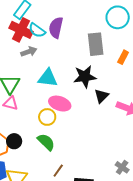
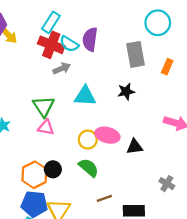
black star: (85, 77) -> (126, 91), size x0.7
black triangle: (101, 96) -> (135, 147), moved, turned 42
pink ellipse: (60, 104) -> (107, 135), moved
gray cross: (122, 167) -> (167, 184), moved
brown line: (58, 171) -> (104, 198), turned 40

